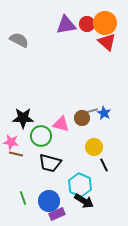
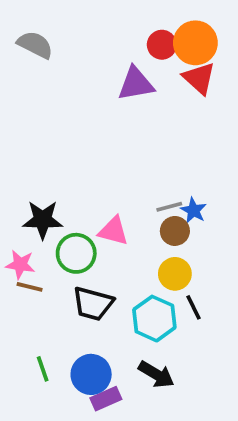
purple triangle: (66, 25) -> (136, 84), moved
gray semicircle: (19, 40) -> (35, 45), moved
brown circle: (82, 118) -> (175, 231), moved
cyan hexagon: (80, 185) -> (154, 319), moved

